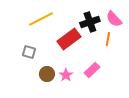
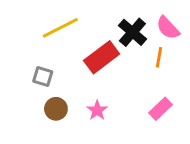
black cross: (90, 22) -> (132, 32), turned -30
pink rectangle: (92, 70) -> (160, 109), moved
brown circle: (47, 74) -> (56, 109), moved

